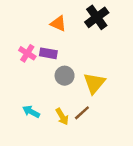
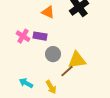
yellow triangle: (94, 83) -> (77, 60), turned 42
brown line: (82, 113) -> (67, 71), moved

